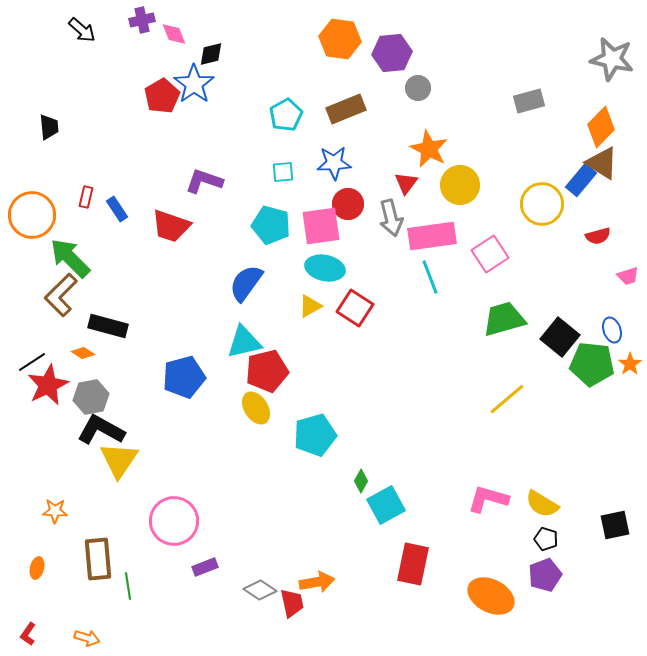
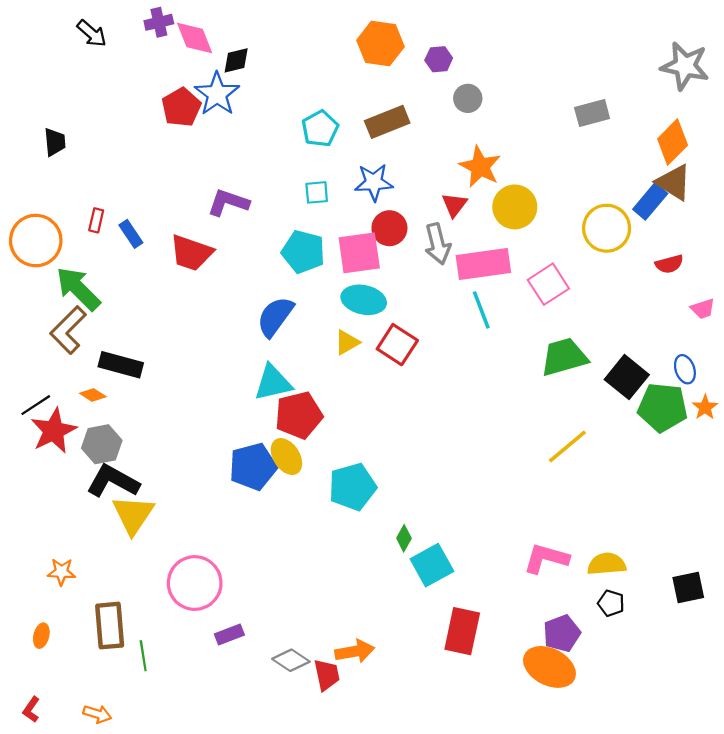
pink diamond: (174, 34) -> (195, 38), size x1.4
purple hexagon: (392, 53) -> (439, 59), size x0.6
blue pentagon: (184, 377) -> (253, 467), moved
yellow semicircle: (542, 504) -> (607, 564), turned 144
purple pentagon: (545, 575) -> (562, 633), moved

